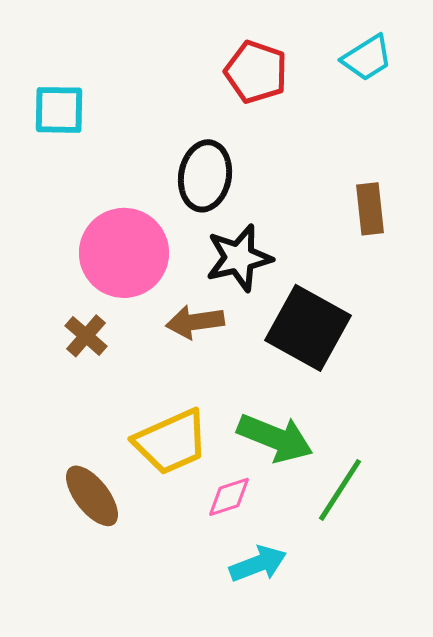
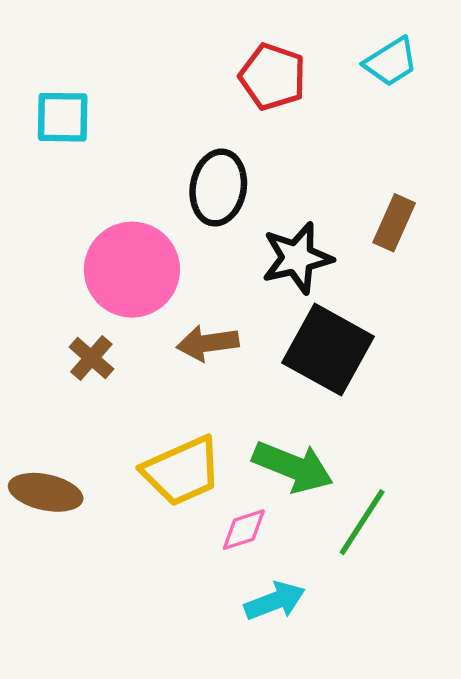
brown rectangle: (370, 209) -> (394, 223), turned 30
black star: (239, 258) -> (297, 258), moved
brown ellipse: (92, 496) -> (46, 492), moved, turned -40

